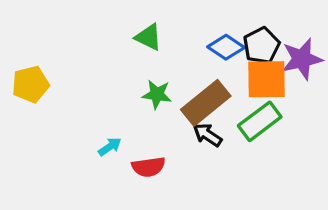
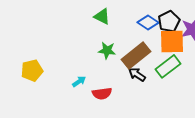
yellow pentagon: (31, 84) -> (32, 70), moved

